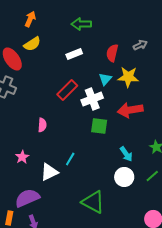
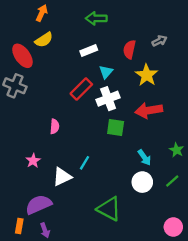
yellow star: (128, 77) -> (147, 75), turned 30
cyan triangle: (105, 79) -> (106, 72), moved

